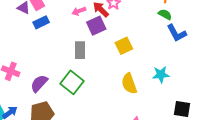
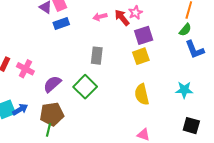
green semicircle: (165, 14) -> (185, 30), turned 96
purple square: (96, 26) -> (144, 35), moved
cyan star: (161, 75) -> (184, 90), moved

